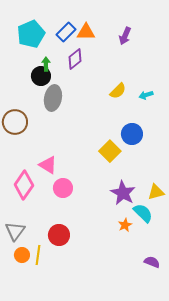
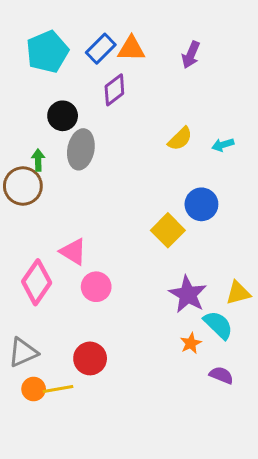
green arrow: (46, 64) -> (38, 160), moved
gray triangle: (15, 231) -> (23, 352), turned 30
yellow line: (38, 255) -> (58, 389), turned 72
purple semicircle: (152, 262) -> (221, 375), moved

